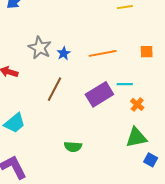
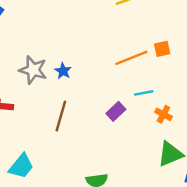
orange line: (103, 53) -> (131, 58), moved
purple rectangle: (99, 94) -> (116, 111), size x0.6

